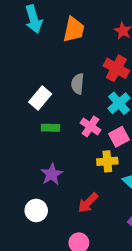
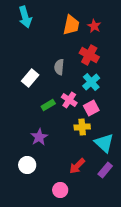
orange trapezoid: (74, 29) -> (71, 25), moved
green rectangle: (50, 128) -> (48, 105), moved, turned -32
red arrow: (88, 203) -> (77, 166), moved

